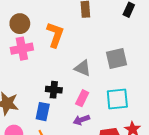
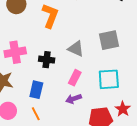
pink cross: (22, 49) -> (15, 52), moved
black cross: (54, 90) -> (47, 60), moved

